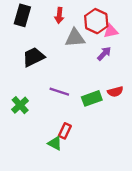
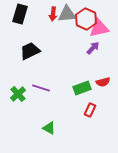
pink triangle: (111, 31) -> (99, 28), size x1.5
gray triangle: (75, 38) -> (67, 14), moved
purple line: (59, 92) -> (41, 88), moved
red rectangle: (65, 131) -> (90, 110), moved

